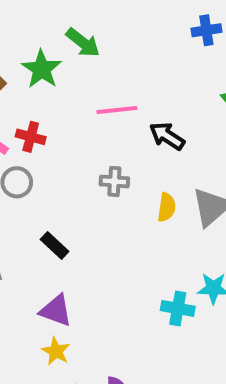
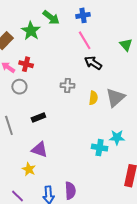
blue cross: (206, 30) -> (83, 15), moved
pink line: (117, 110) -> (85, 40), moved, turned 66
black rectangle: (55, 245) -> (38, 117), turned -64
yellow star: (56, 351) -> (29, 169), moved

